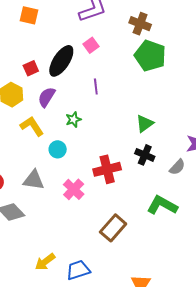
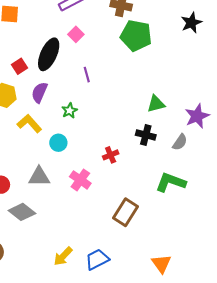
green triangle: (145, 124) -> (156, 104), moved, turned 30
red cross: (107, 169) -> (111, 155), size x0.6

